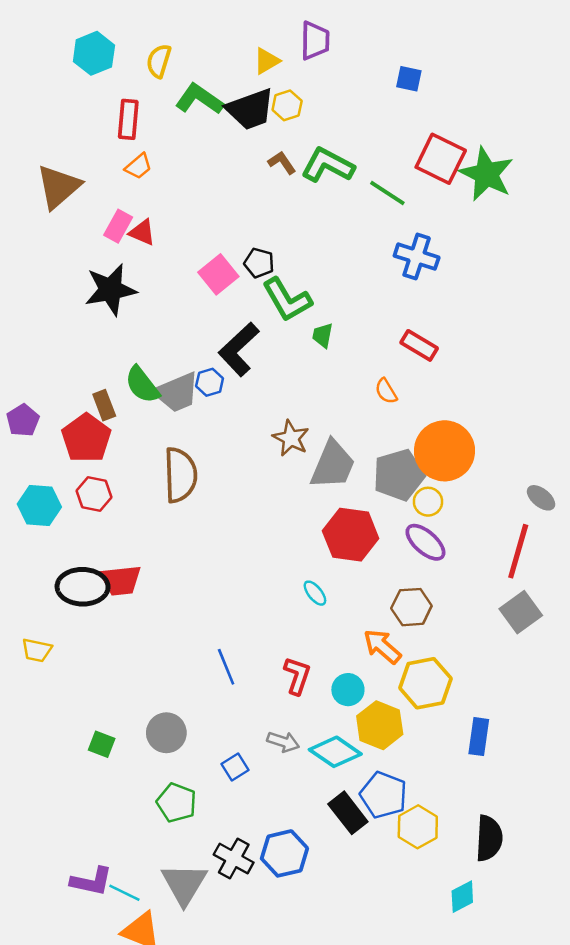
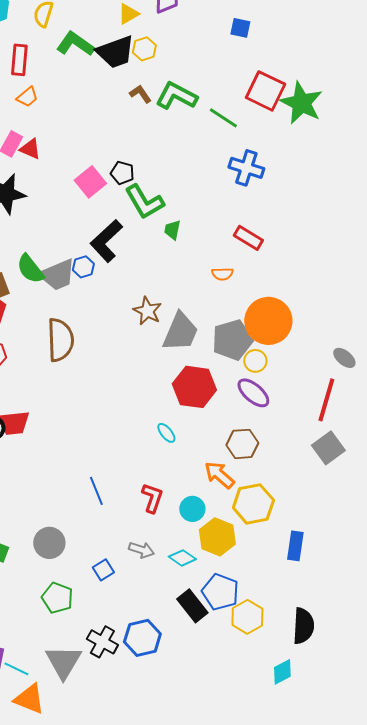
orange semicircle: (386, 391) -> (222, 274), turned -60
cyan diamond: (335, 752) -> (182, 558), size x0.7

